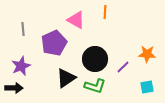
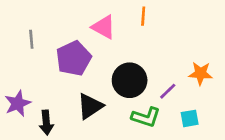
purple star: (21, 66) -> (18, 103), moved
green L-shape: (95, 86) -> (146, 117), moved
cyan square: (147, 87) -> (190, 118), moved
black arrow: (14, 88) -> (46, 123), moved, turned 84

